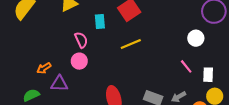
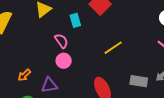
yellow line: (131, 44) -> (113, 48), moved
orange arrow: (44, 68) -> (24, 75), moved

